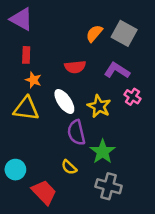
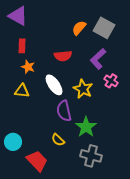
purple L-shape: (117, 70) -> (98, 59), turned -75
yellow triangle: (26, 109) -> (22, 91), size x0.7

